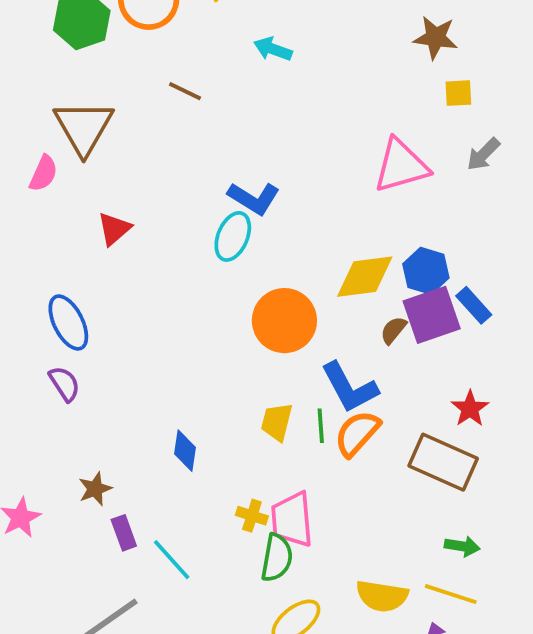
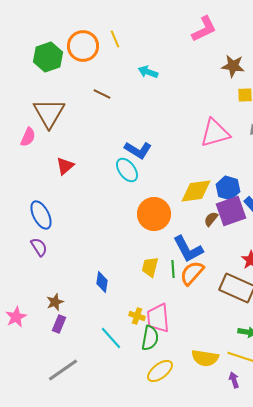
cyan ellipse: (233, 236) -> (127, 170), turned -60
purple rectangle: (124, 533) -> (59, 324), moved, turned 42
cyan line: (172, 560) -> (111, 338), moved

